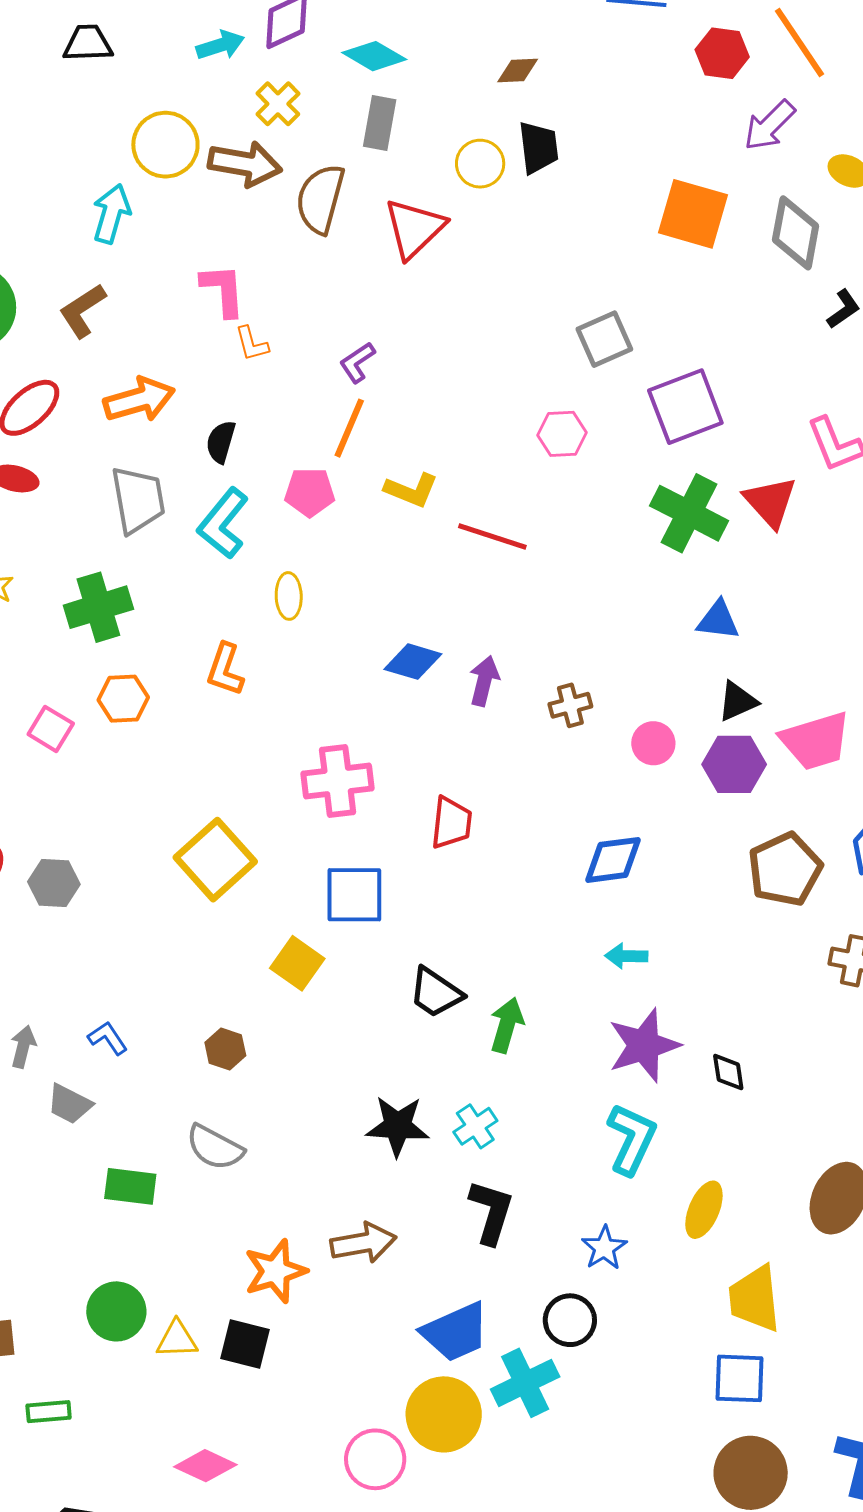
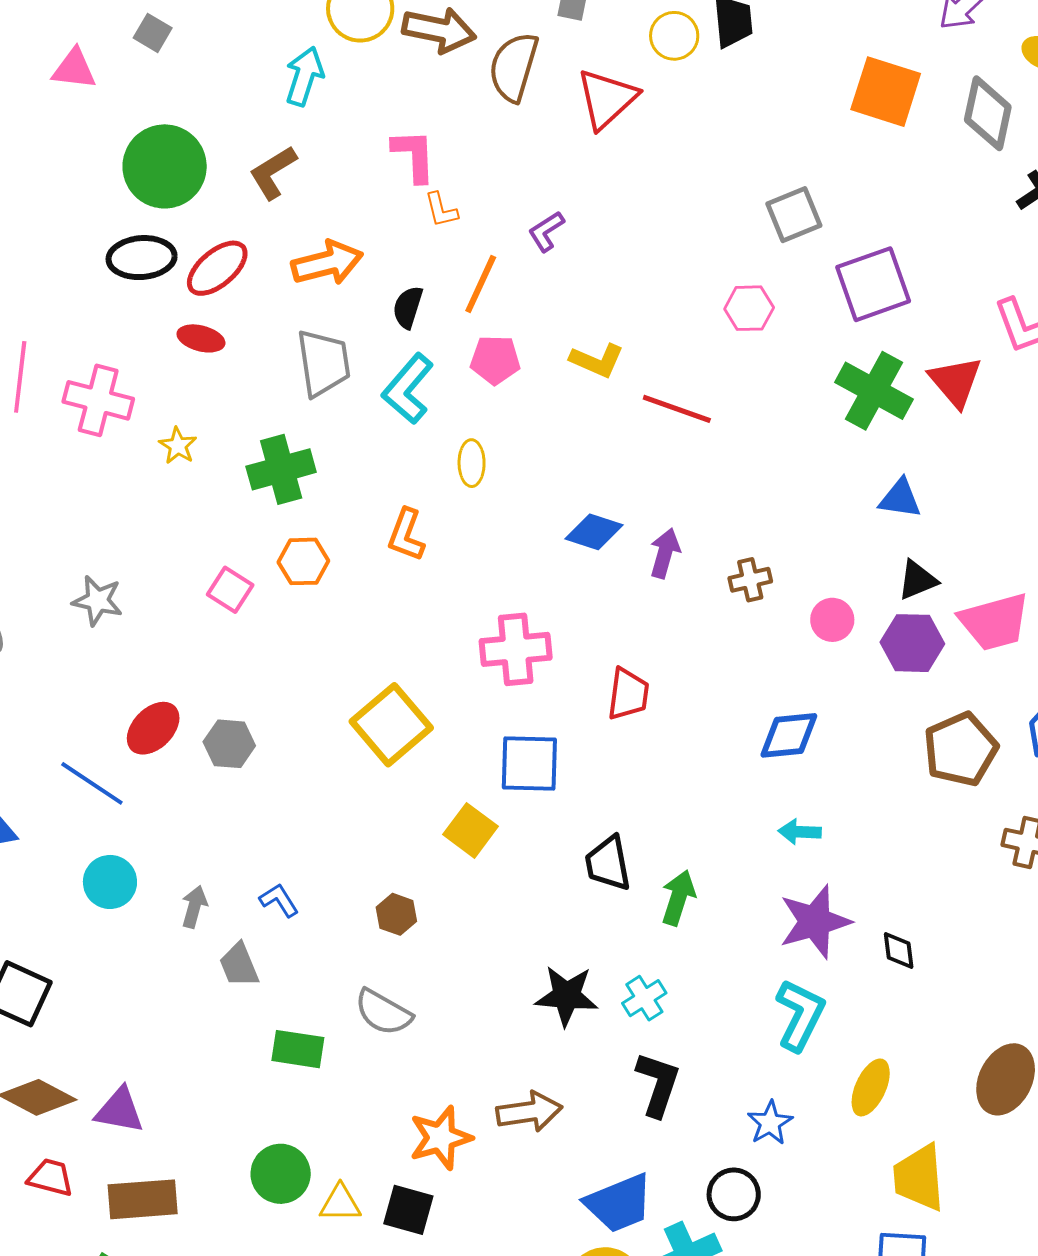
orange line: (349, 428) -> (481, 284), moved
black trapezoid: (436, 993) -> (608, 863), turned 44
gray trapezoid: (69, 1104) -> (239, 965), turned 39

